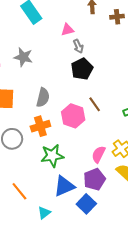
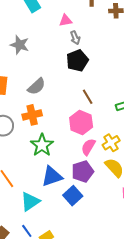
gray semicircle: (43, 97) -> (37, 86), turned 30
pink hexagon: (73, 116) -> (81, 122), moved
green star: (52, 156) -> (42, 145), turned -30
cyan triangle: (44, 213) -> (30, 201), size x1.5

